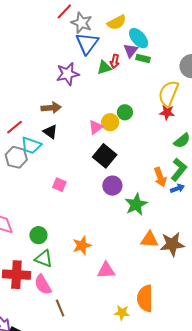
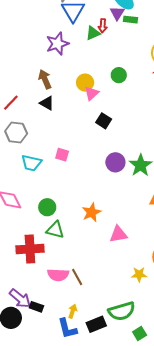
brown arrow: (51, 108) -> (45, 79), turned -102
yellow circle: (110, 122) -> (85, 83), moved
cyan trapezoid: (31, 145) -> (31, 163), moved
black square: (105, 156) -> (104, 121), size x0.7
purple circle: (112, 186) -> (115, 162), moved
pink semicircle: (43, 285) -> (58, 275), moved, turned -50

